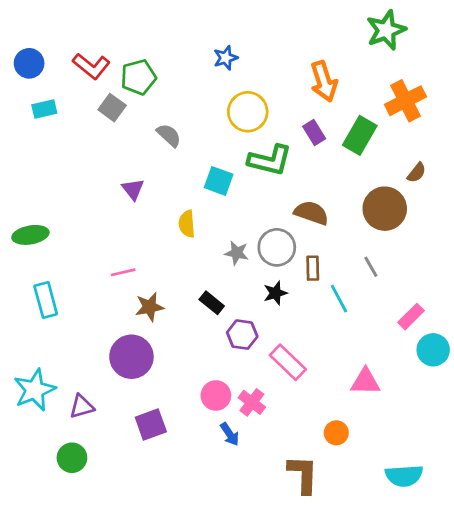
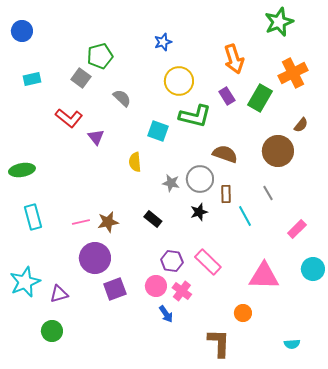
blue circle: (29, 63) -> (22, 31), moved
red L-shape: (91, 66) -> (69, 118), moved
pink line: (123, 272) -> (81, 222), moved
purple hexagon: (242, 335) -> (172, 261), moved
cyan circle: (433, 350) -> (313, 269), moved
pink triangle: (365, 382) -> (264, 276), size x1.4
purple square: (151, 425) -> (115, 289), moved
cyan semicircle: (404, 476) -> (292, 344), size x0.6

